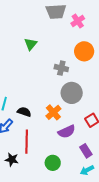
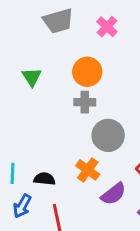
pink cross: (78, 21) -> (107, 27), moved
orange circle: (84, 51) -> (87, 72), moved

